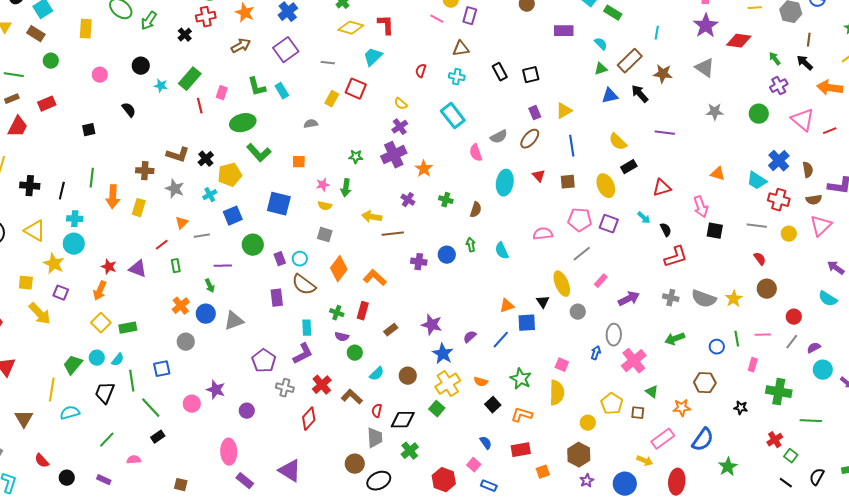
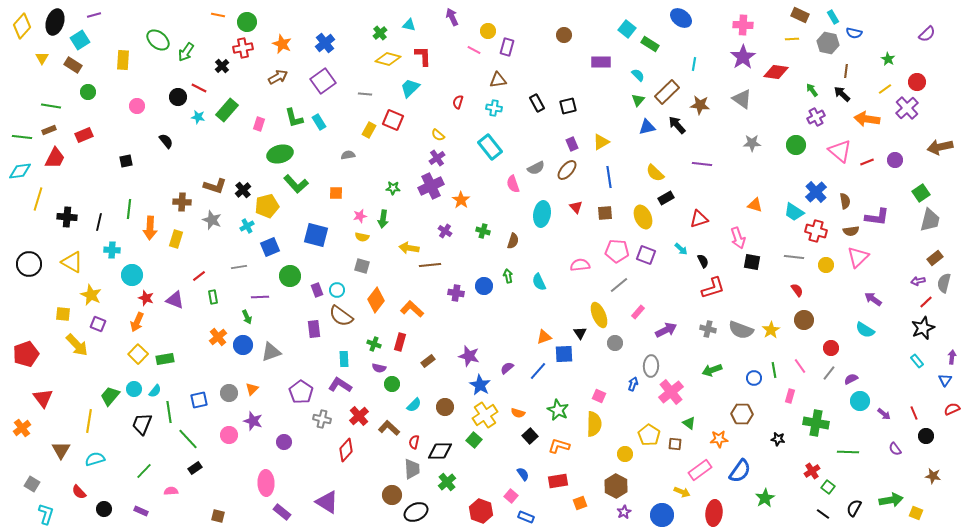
green triangle: (601, 69) -> (638, 100), turned -32
red line: (200, 106) -> (199, 88), moved, turned -49
orange triangle: (182, 223) -> (252, 389), moved
cyan circle: (74, 244) -> (132, 275), moved
pink line: (763, 335) -> (800, 366), turned 56
gray circle: (186, 342) -> (229, 393), moved
purple L-shape: (303, 354) -> (340, 385), turned -120
cyan semicircle: (70, 413) -> (95, 459), moved

